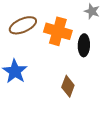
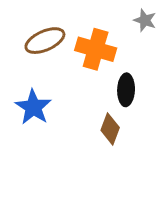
black ellipse: (84, 45) -> (126, 90), moved

